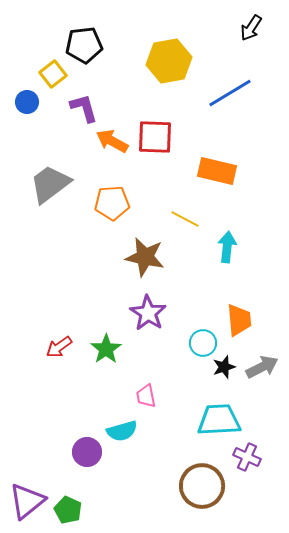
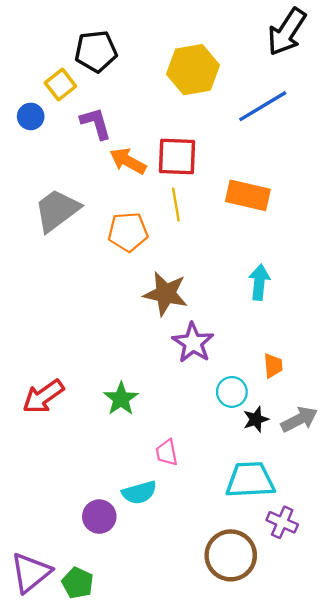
black arrow: (251, 28) -> (287, 32), size x1.6
yellow line: (185, 219) -> (176, 204), moved, turned 52
purple star: (148, 313) -> (193, 343), moved
orange trapezoid: (239, 320) -> (273, 366), size x0.7
red arrow: (59, 347) -> (43, 397), moved, size x1.4

